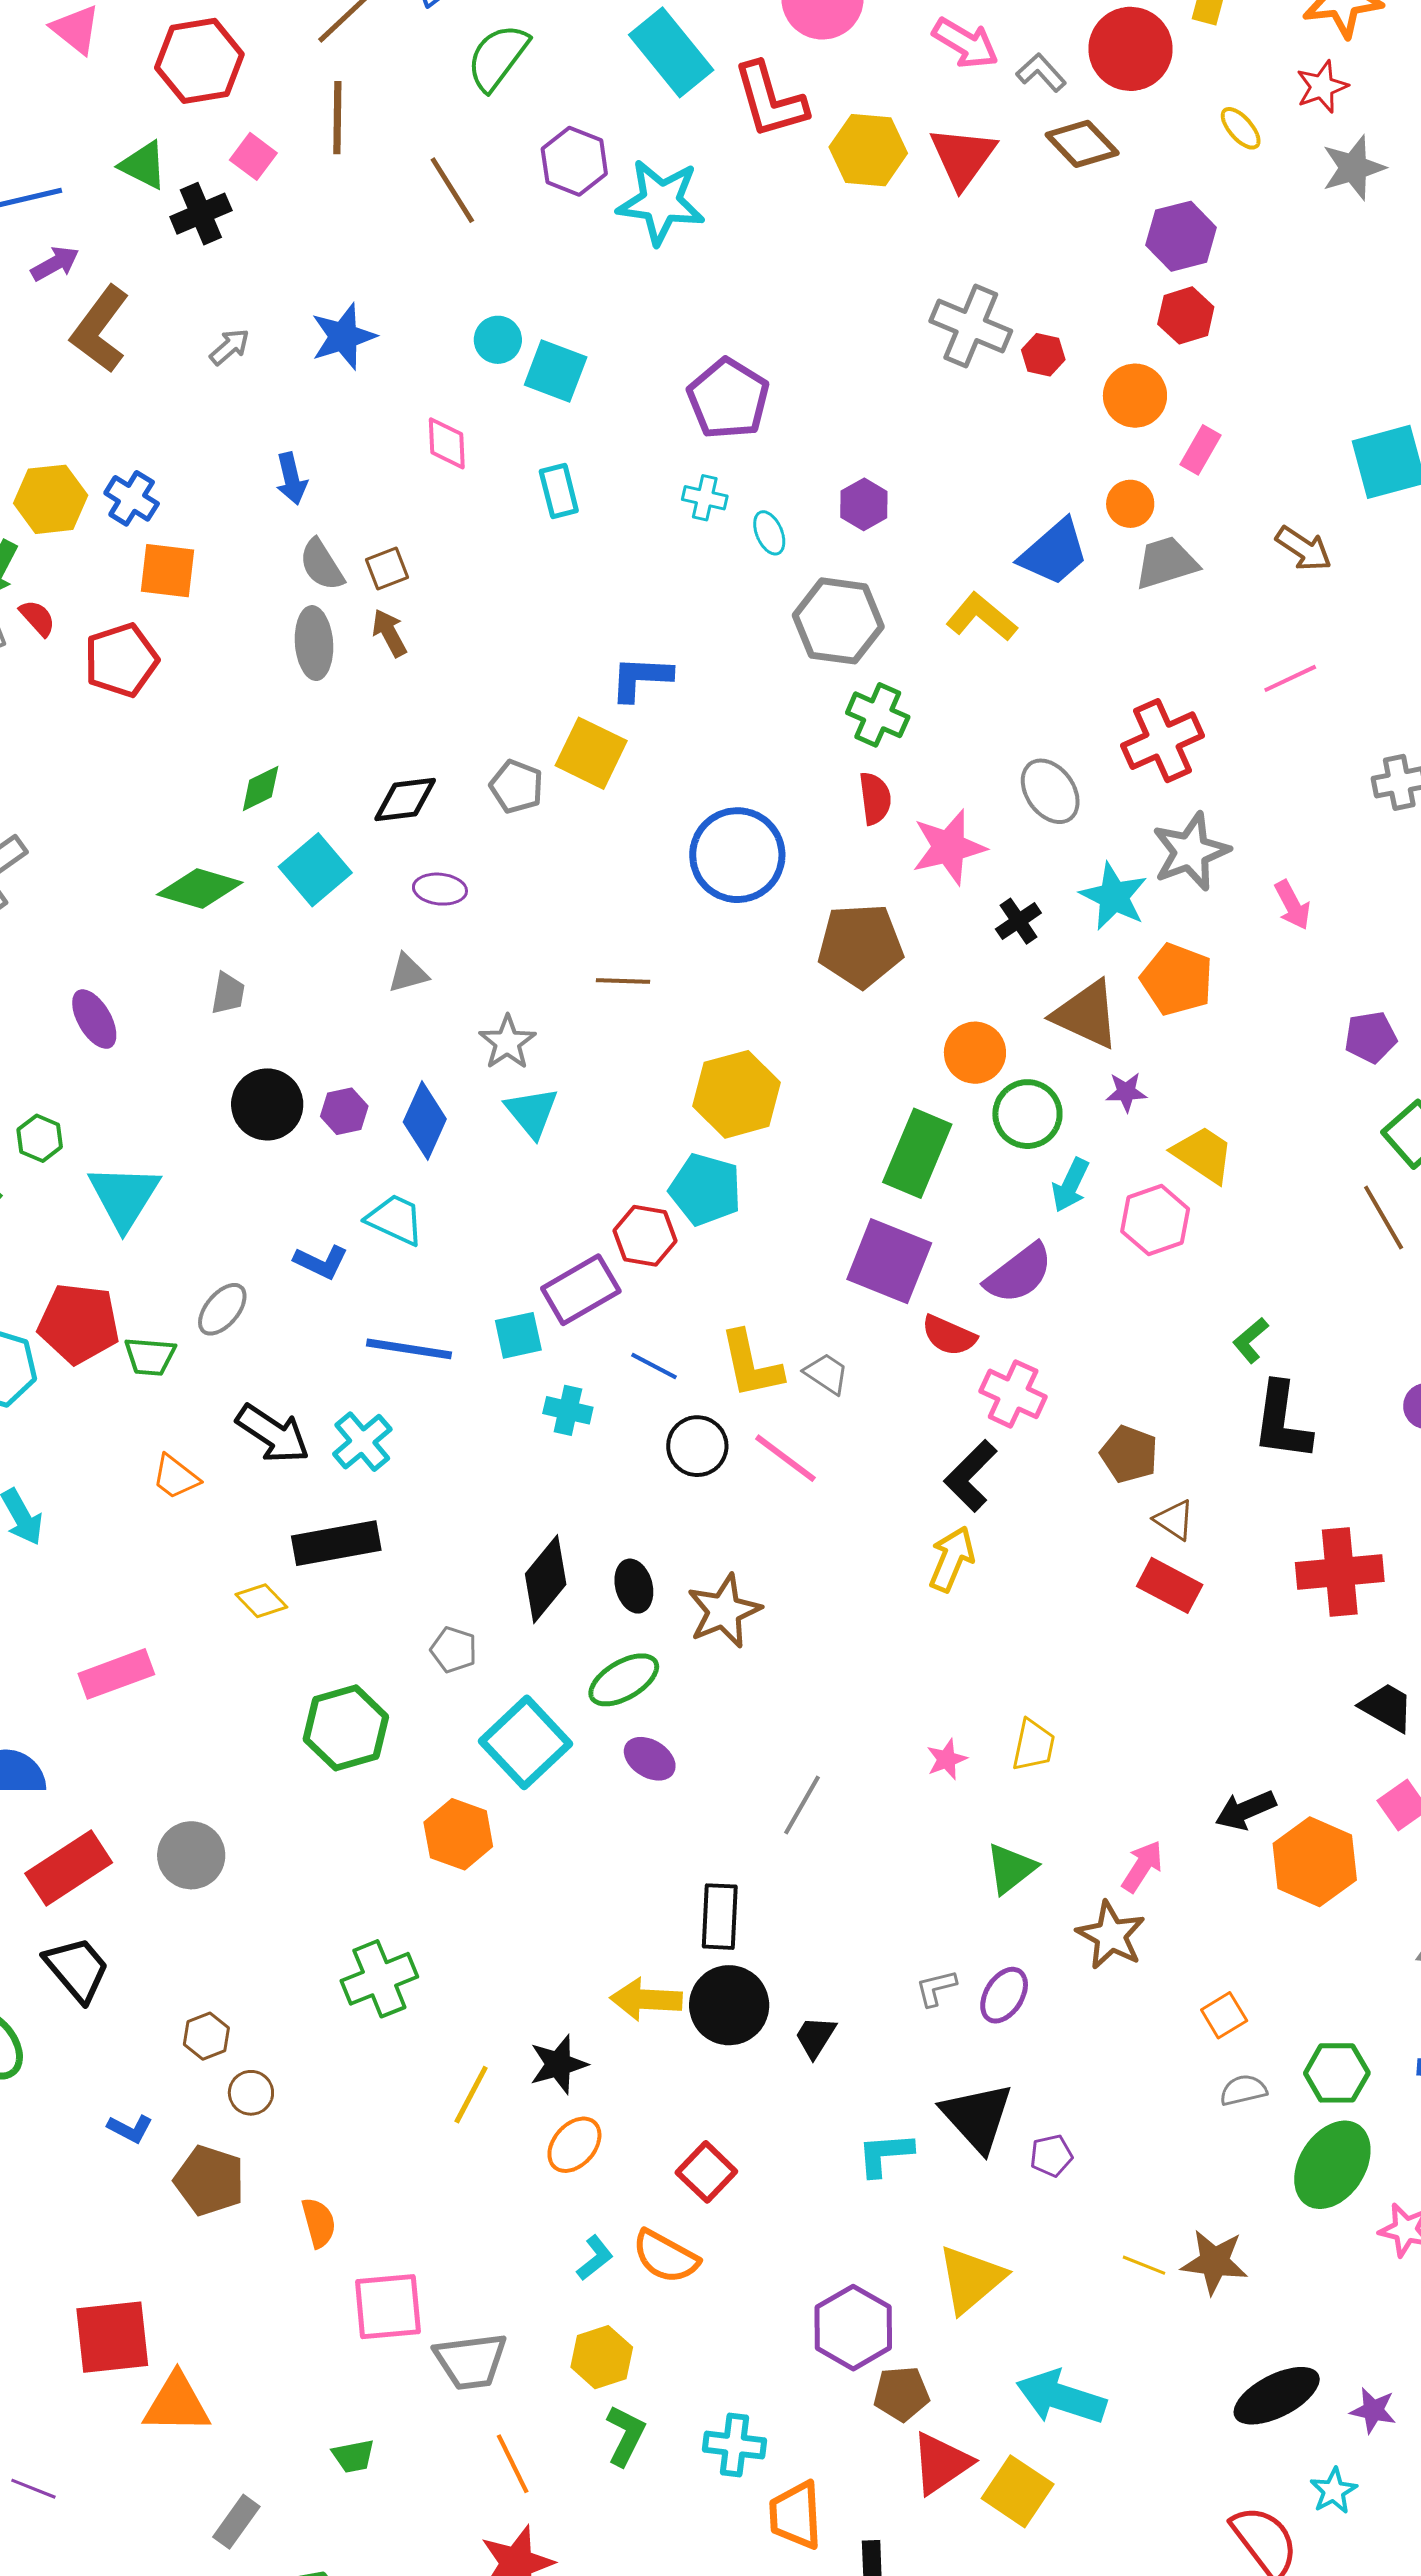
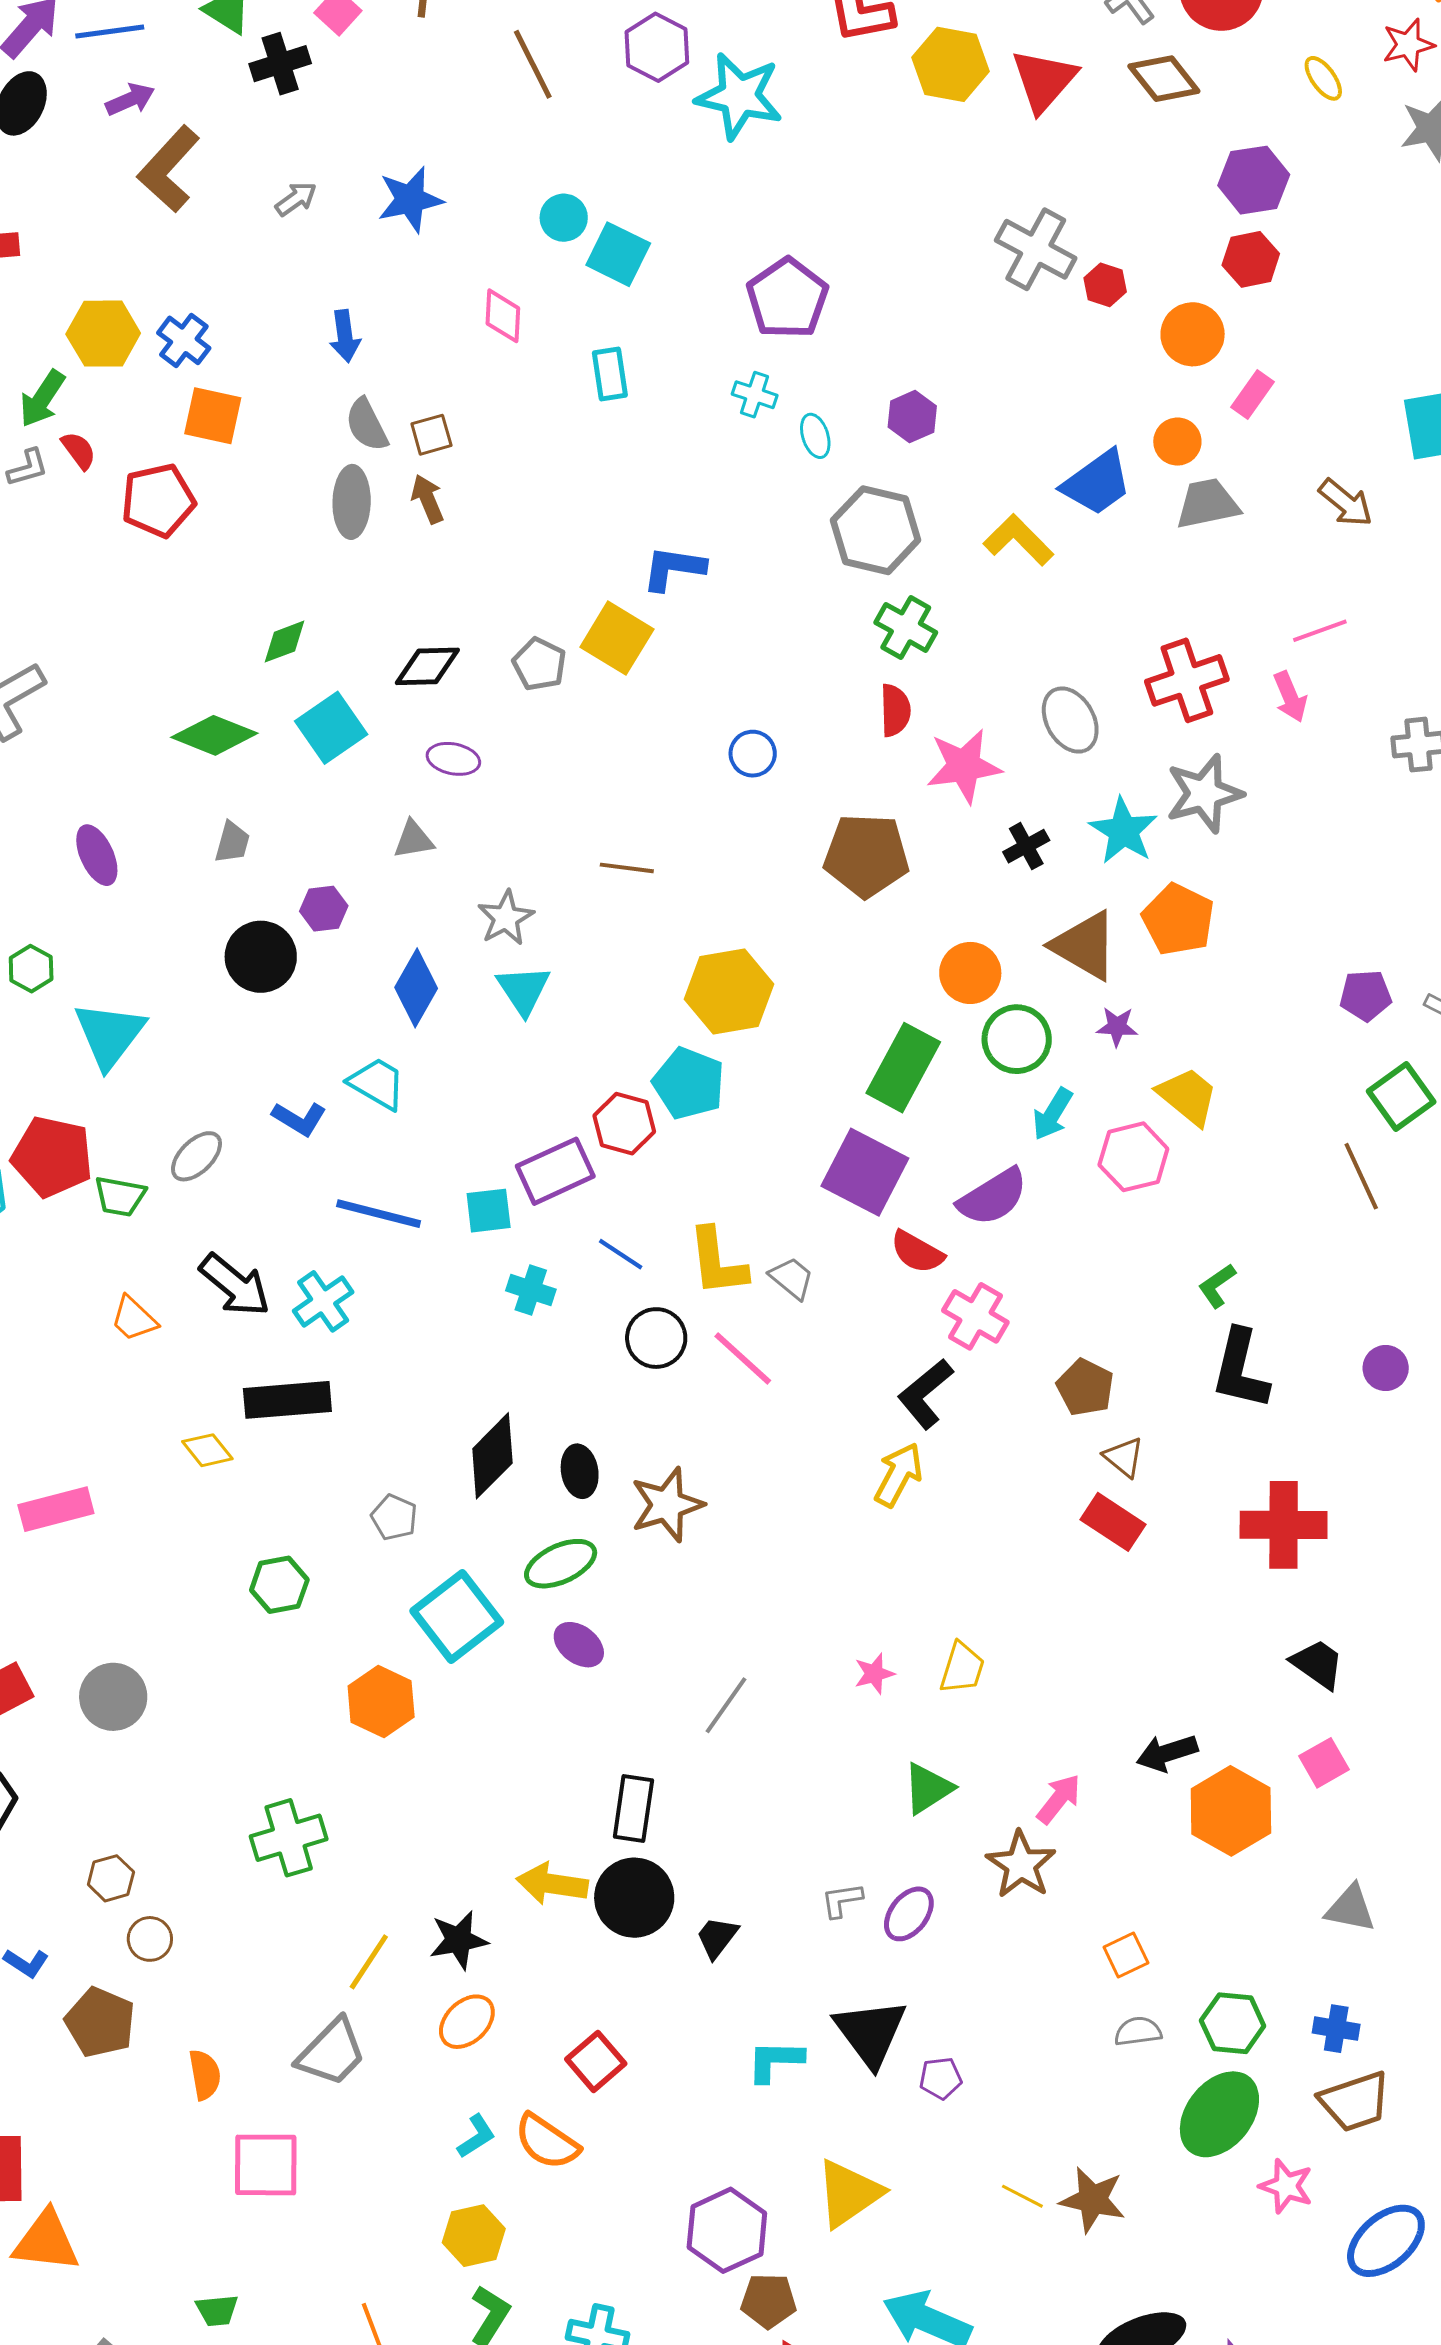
blue circle: (737, 855) -> (753, 754), size x0.5
pink arrow: (1292, 905) -> (1290, 697), moved
purple hexagon: (344, 1111) -> (324, 909), moved
green hexagon: (346, 1728) -> (279, 1585), size x0.7
gray trapezoid: (471, 2361) -> (332, 2052), moved, turned -44

